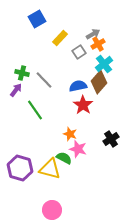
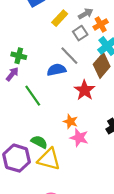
gray arrow: (93, 34) -> (86, 14), moved
gray line: (44, 80) -> (69, 56), moved
blue semicircle: (78, 86) -> (56, 70), moved
green semicircle: (64, 158) -> (39, 142), moved

